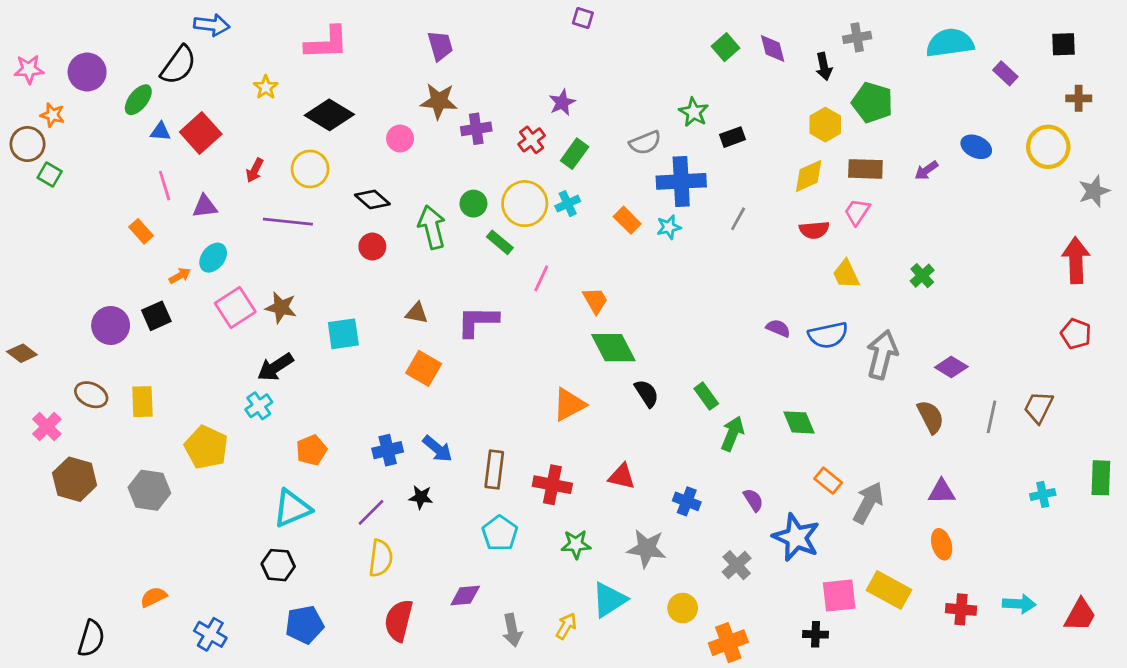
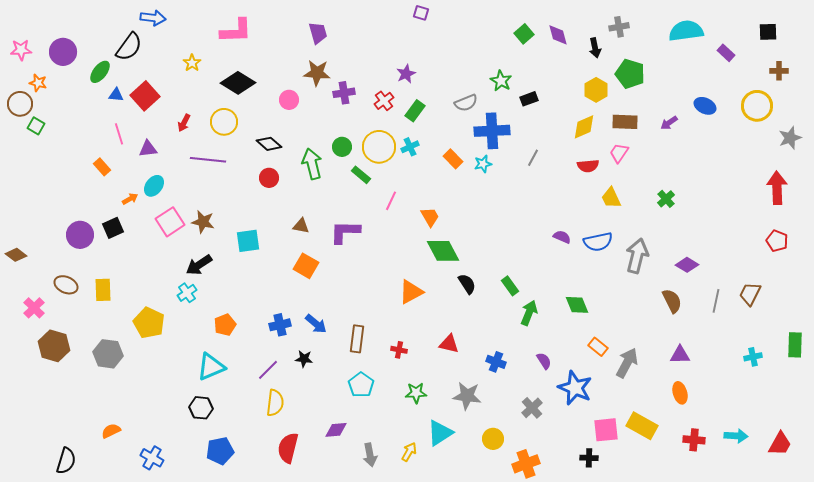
red cross: (552, 485) -> (399, 350), size x0.6

